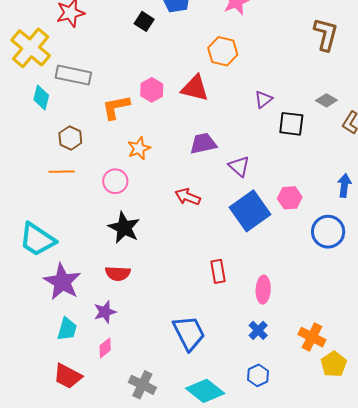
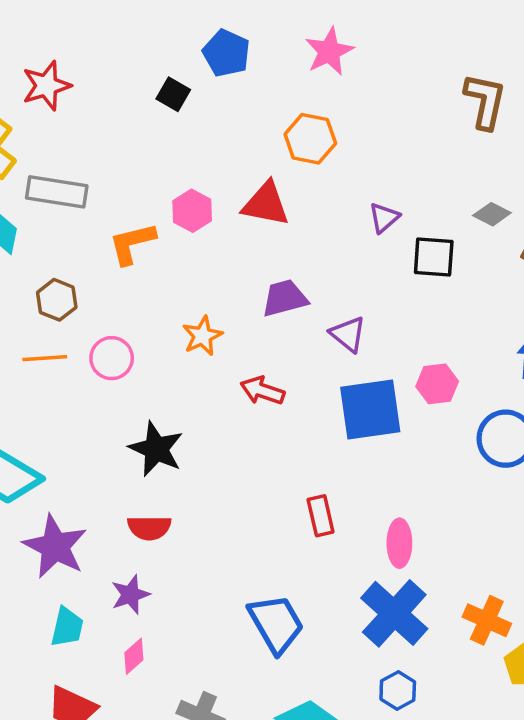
orange star: (139, 148) -> (202, 336), moved
pink circle: (115, 181) -> (112, 358), moved
blue square: (250, 211) -> (370, 410), turned 30
blue cross: (258, 330) -> (394, 613), size x2.0

